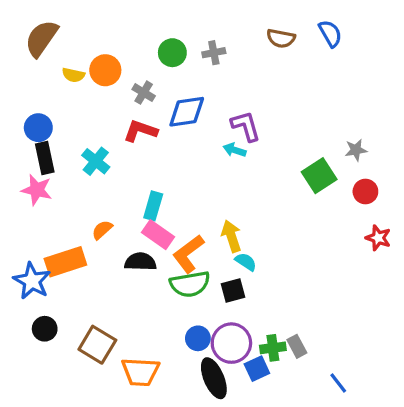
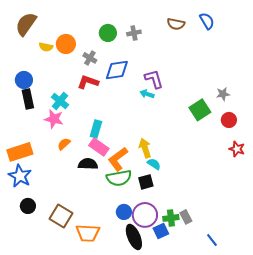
pink star: (37, 190) -> (54, 119), moved
orange rectangle: (65, 262) -> (20, 152), moved

